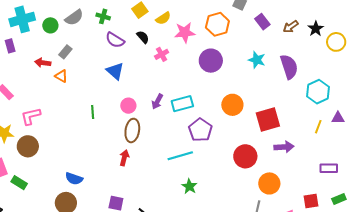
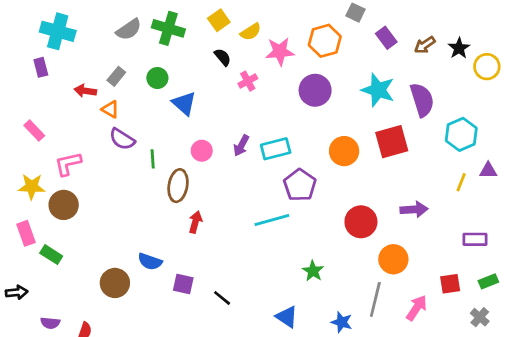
green cross: (103, 16) -> (168, 28), size x1.6
cyan cross: (22, 19) -> (58, 31), turned 30
green circle: (50, 25) -> (157, 78), moved
purple semicircle: (115, 40) -> (122, 139), moved
cyan star: (257, 60) -> (378, 90), size x1.4
red square: (268, 119) -> (392, 142), moved
brown ellipse: (132, 130) -> (178, 186), moved
blue semicircle: (74, 179) -> (150, 262), moved
green star: (189, 186) -> (313, 271), moved

